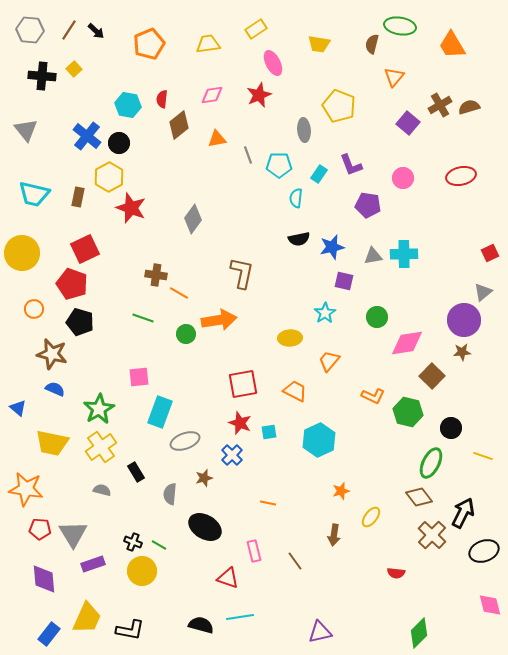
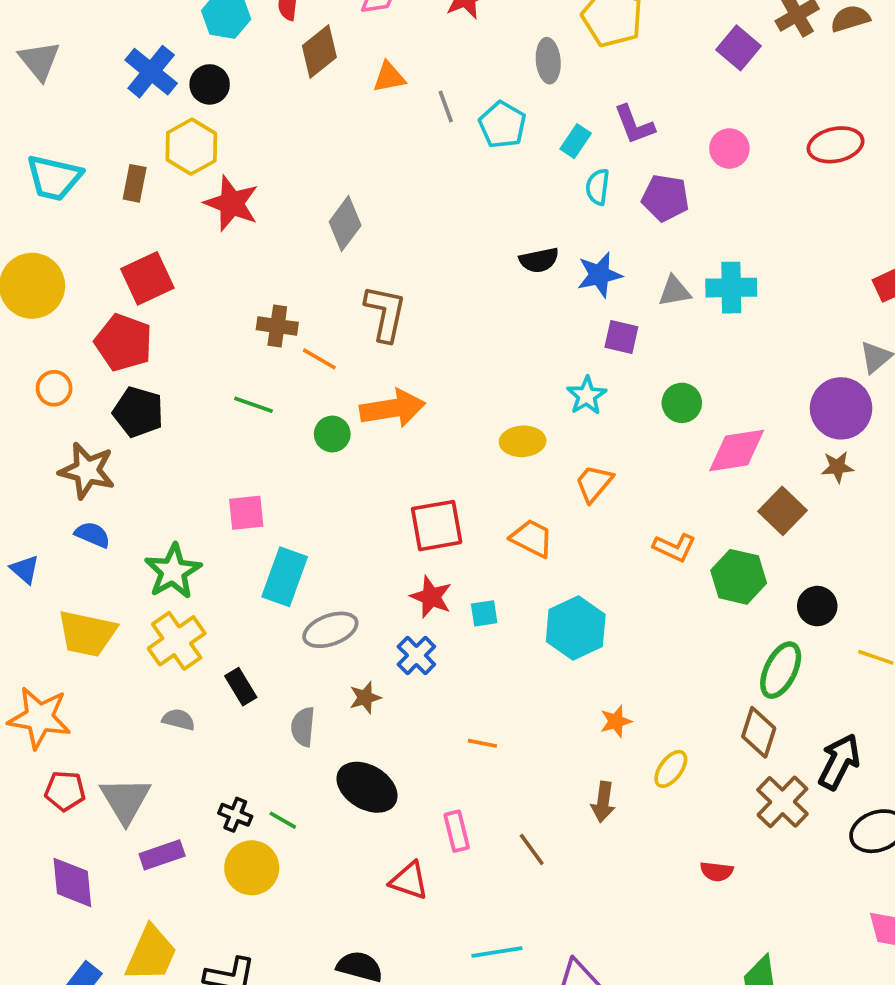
cyan pentagon: (279, 165) -> (502, 125), turned 30
cyan semicircle: (296, 198) -> (598, 187), moved
brown L-shape: (242, 273) -> (385, 313), moved
brown diamond: (419, 497) -> (759, 732), turned 56
cyan line: (240, 617) -> (497, 952), moved

